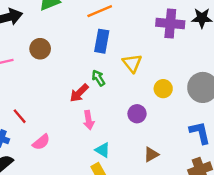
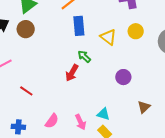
brown circle: (40, 49) -> (26, 29), moved
yellow circle: (163, 89) -> (136, 31), moved
red line: (20, 116) -> (26, 91), moved
pink arrow: (89, 120) -> (80, 122), moved

